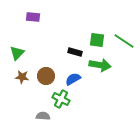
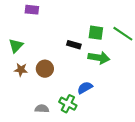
blue semicircle: (73, 79) -> (85, 88), moved
green cross: (61, 99) -> (68, 104), moved

